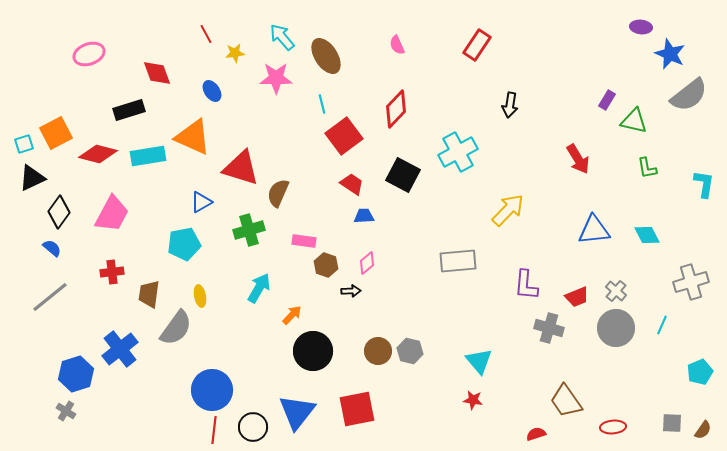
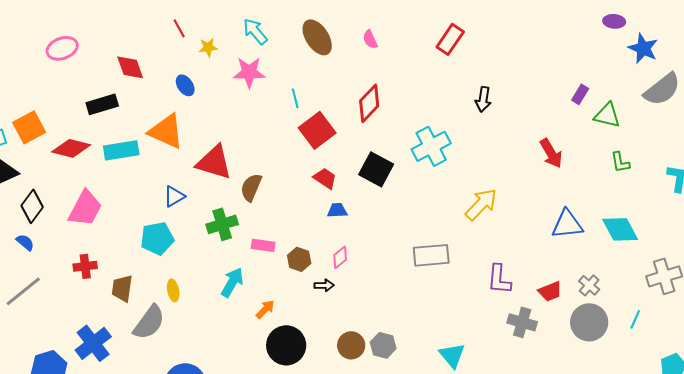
brown ellipse: (326, 56) -> (317, 37), moved
cyan diamond: (647, 235) -> (620, 229), size x1.4
pink rectangle: (304, 241) -> (263, 245), moved

